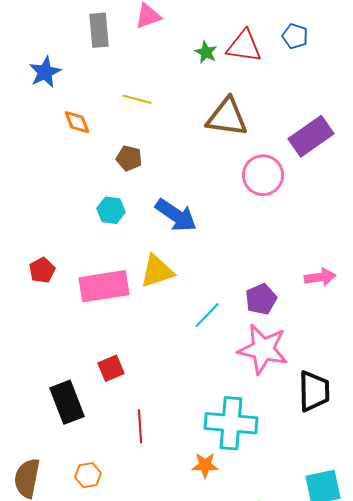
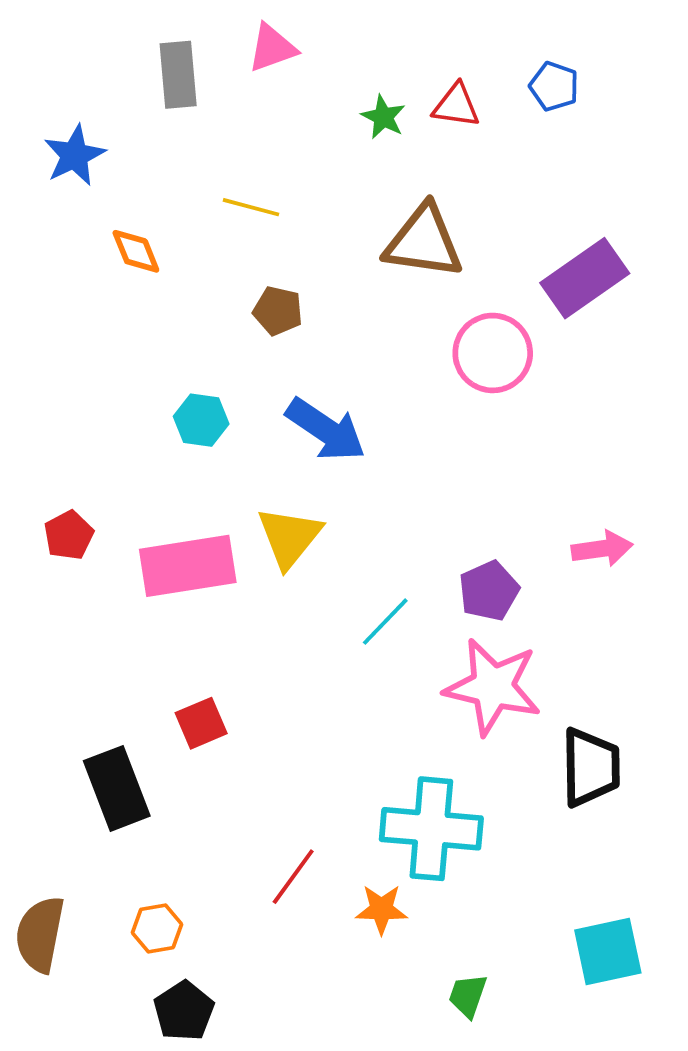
red triangle: (244, 46) -> (456, 106), size x0.7
brown pentagon: (129, 158) -> (278, 311), moved
yellow triangle: (157, 271) -> (289, 537), turned -33
red line: (140, 426) -> (293, 877), moved, turned 40

